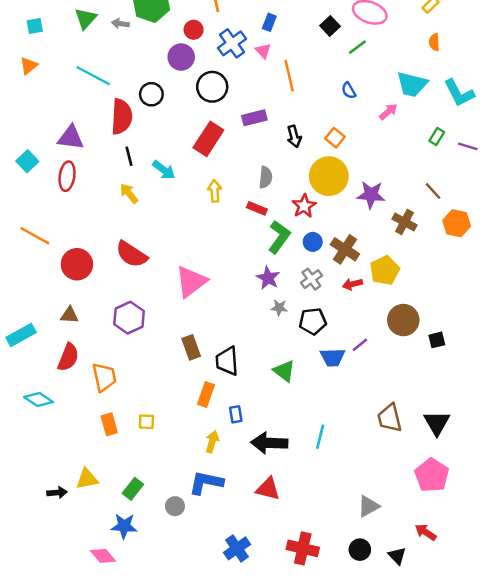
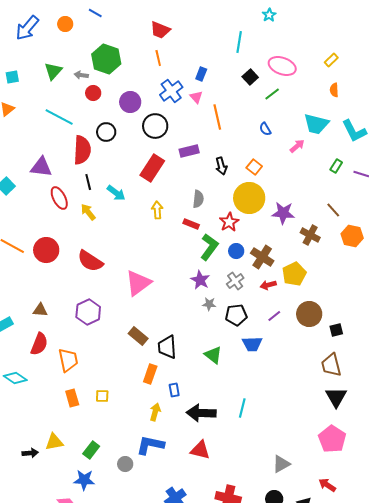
red circle: (194, 30) -> (93, 93), moved
red ellipse: (67, 176) -> (59, 198), moved, turned -35
red circle: (77, 264) -> (46, 250), moved
purple line: (360, 345) -> (274, 316), moved
brown rectangle: (191, 347) -> (138, 336), turned -30
brown trapezoid: (390, 418) -> (331, 365), moved

